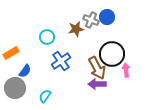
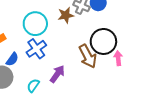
cyan circle: (47, 37) -> (35, 24), size x1.5
blue cross: (61, 61) -> (36, 49), moved
purple arrow: (97, 84) -> (57, 74), moved, turned 126

